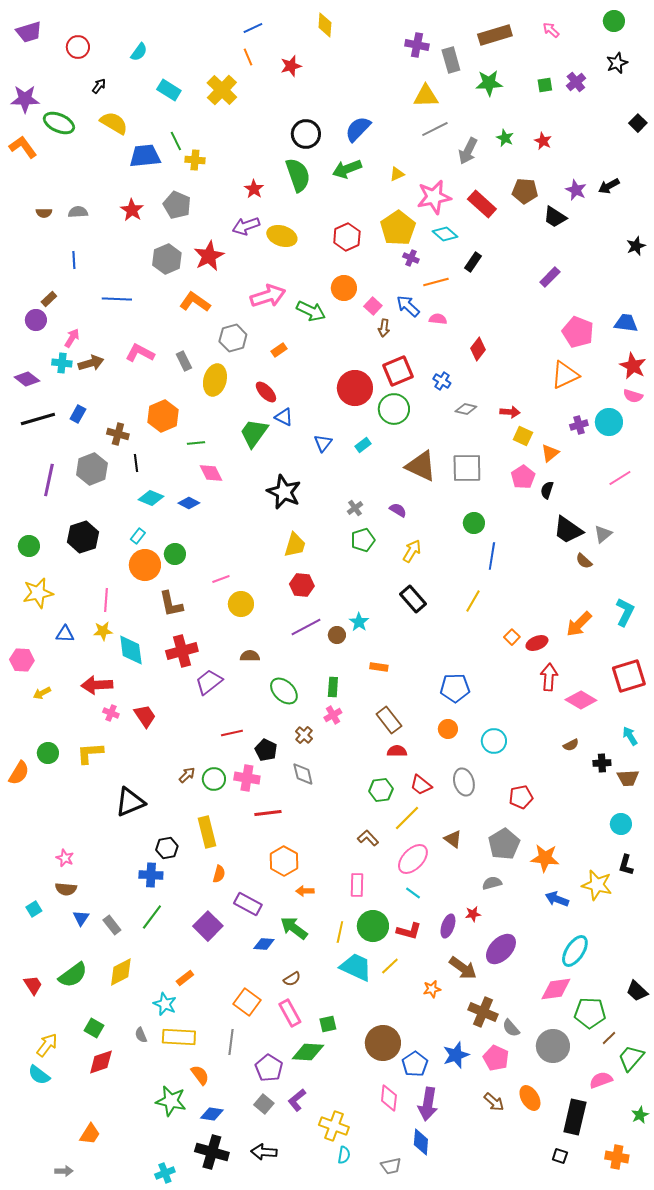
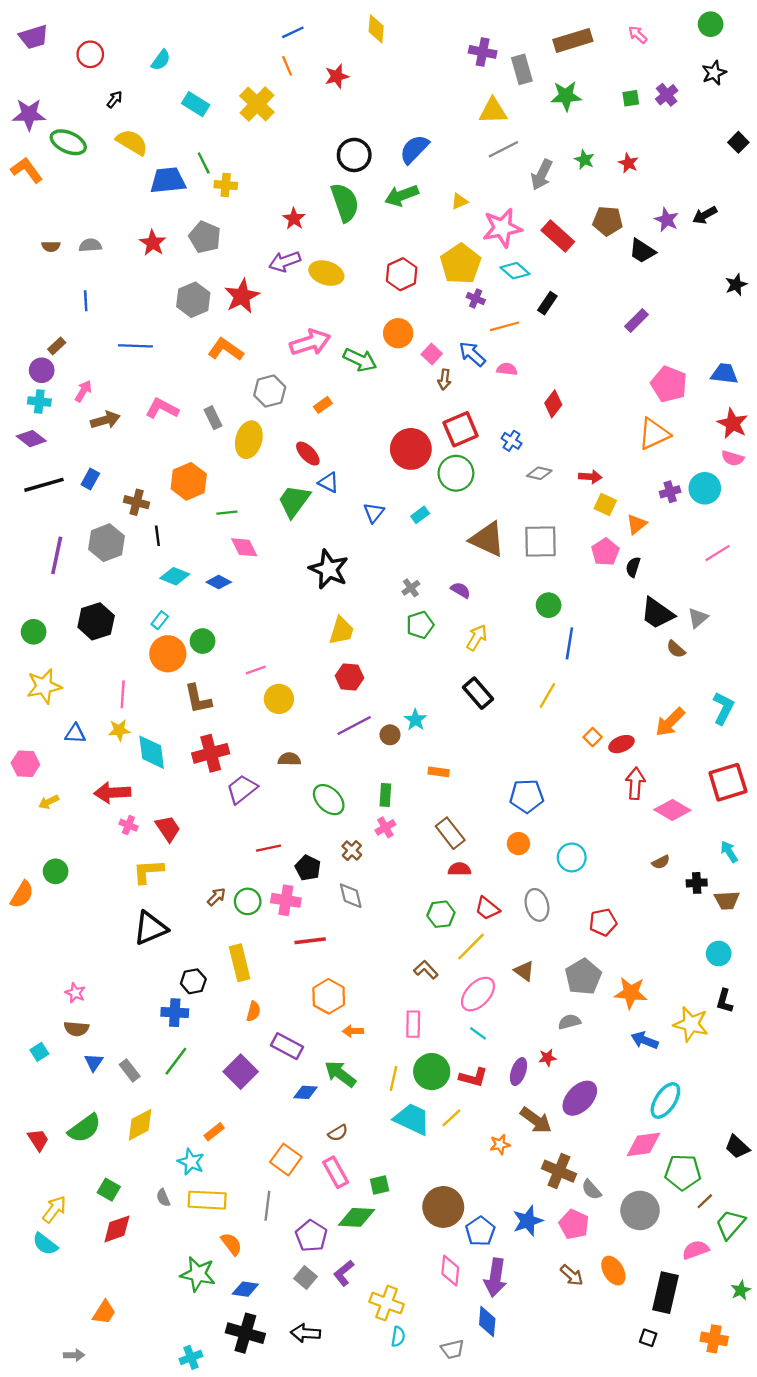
cyan cross: (62, 363) -> (39, 401), moved
yellow L-shape: (90, 753) -> (148, 871), moved

